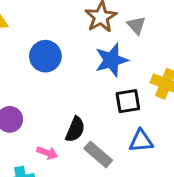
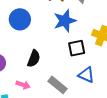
black semicircle: (75, 129) -> (34, 59), moved
blue triangle: (141, 141) -> (86, 75), turned 30

